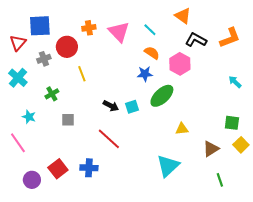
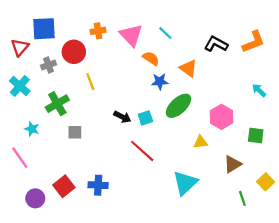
orange triangle: (183, 16) -> (188, 68), moved
orange semicircle: (152, 53) -> (151, 58), moved
pink hexagon: (180, 64) -> (221, 117), moved
green cross: (52, 94) -> (57, 104), size x1.5
red line: (109, 139) -> (142, 151), moved
yellow square: (241, 145) -> (266, 182), moved

